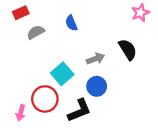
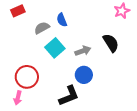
gray semicircle: (36, 32) -> (42, 28), moved
cyan square: (62, 74) -> (55, 48), moved
red circle: (45, 99) -> (27, 77), moved

